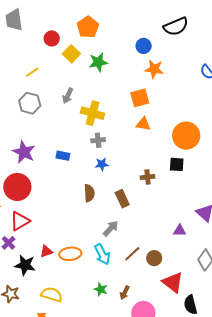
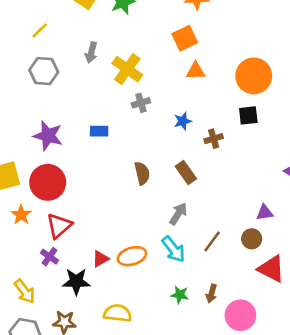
yellow cross: (93, 113) -> (127, 69), turned 30
blue star: (102, 164) -> (183, 121), moved
purple triangle: (180, 231) -> (265, 213), moved
brown circle: (154, 258) -> (252, 239), moved

